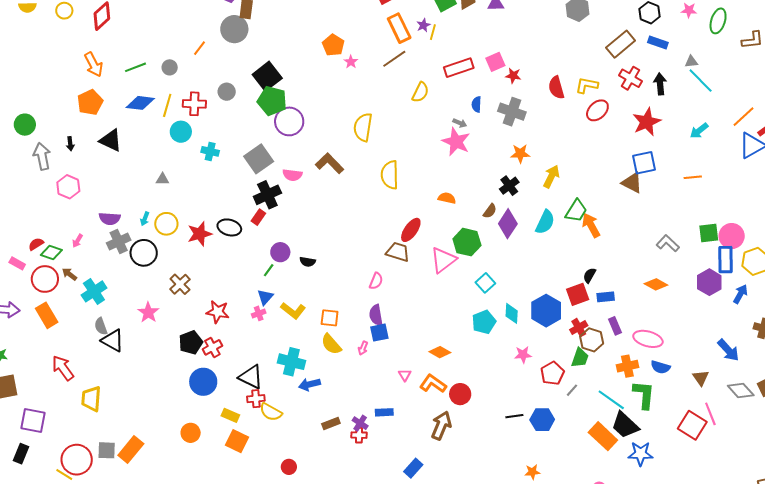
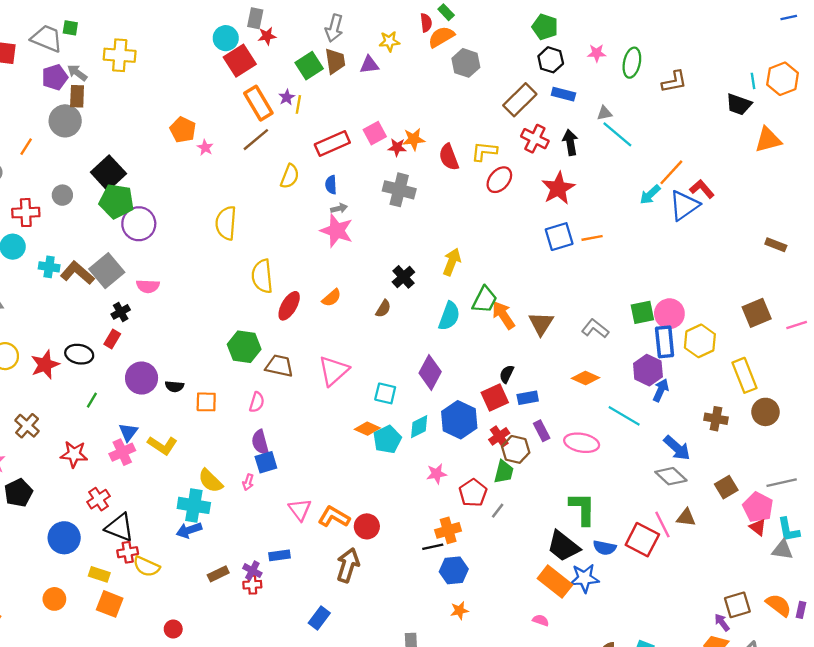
blue semicircle: (476, 104) -> (331, 185), moved
gray arrow: (460, 123) -> (339, 208), turned -32
cyan arrow: (699, 131) -> (650, 195), moved
orange star: (520, 154) -> (414, 139), moved
brown L-shape: (330, 163) -> (77, 273), moved
orange line: (693, 177) -> (592, 238), moved
brown triangle: (632, 183) -> (541, 324), moved, turned 40
black cross: (267, 195) -> (121, 312), size x0.6
orange semicircle: (447, 198) -> (332, 298), turned 132
purple diamond: (508, 224) -> (430, 372), moved
red ellipse: (411, 230) -> (289, 306), moved
green hexagon: (467, 242) -> (244, 347), moved
purple circle: (280, 252) -> (142, 378), size x1.4
green line: (269, 270) -> (92, 400), moved
cyan square: (485, 283) -> (385, 393), turned -30
blue arrow: (740, 294) -> (661, 390), moved
pink cross: (259, 313) -> (122, 452), size x1.5
cyan diamond: (512, 313) -> (419, 427), turned 65
orange square: (330, 318) -> (206, 402), moved
black pentagon: (191, 342) -> (18, 493), moved
red cross: (212, 347) -> (98, 499), moved
orange diamond: (440, 352) -> (367, 429), moved
cyan cross: (291, 362) -> (194, 505), moved
orange cross: (627, 366) -> (448, 530), moved
blue semicircle: (660, 367) -> (605, 548), moved
pink triangle: (405, 375) -> (300, 510), size x1.5
brown triangle: (701, 378) -> (686, 517), moved, turned -42
gray diamond: (741, 391) -> (671, 476), moved
cyan line: (611, 400) -> (624, 416), moved
blue hexagon: (542, 420) -> (454, 570), moved
orange rectangle: (603, 436) -> (555, 582), moved

